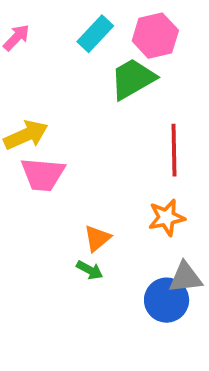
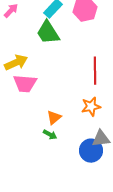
green trapezoid: (133, 79) -> (48, 33), moved, turned -92

